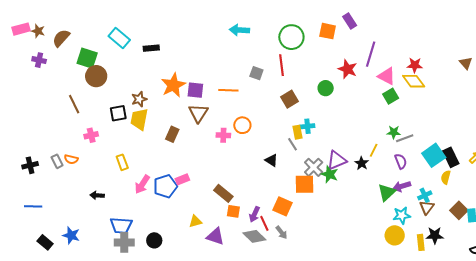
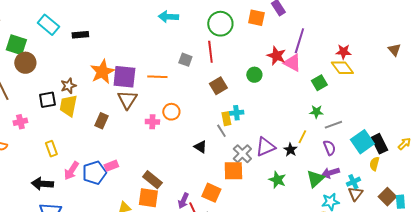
pink triangle: (387, 76) -> (292, 63), moved
purple square: (195, 90) -> (124, 77), size x1.4
green star: (394, 132) -> (316, 112), moved
green star: (330, 174) -> (277, 180), moved
black arrow: (97, 195) -> (42, 184), moved, size x1.5
orange square: (233, 211) -> (148, 198), moved, size x1.5

